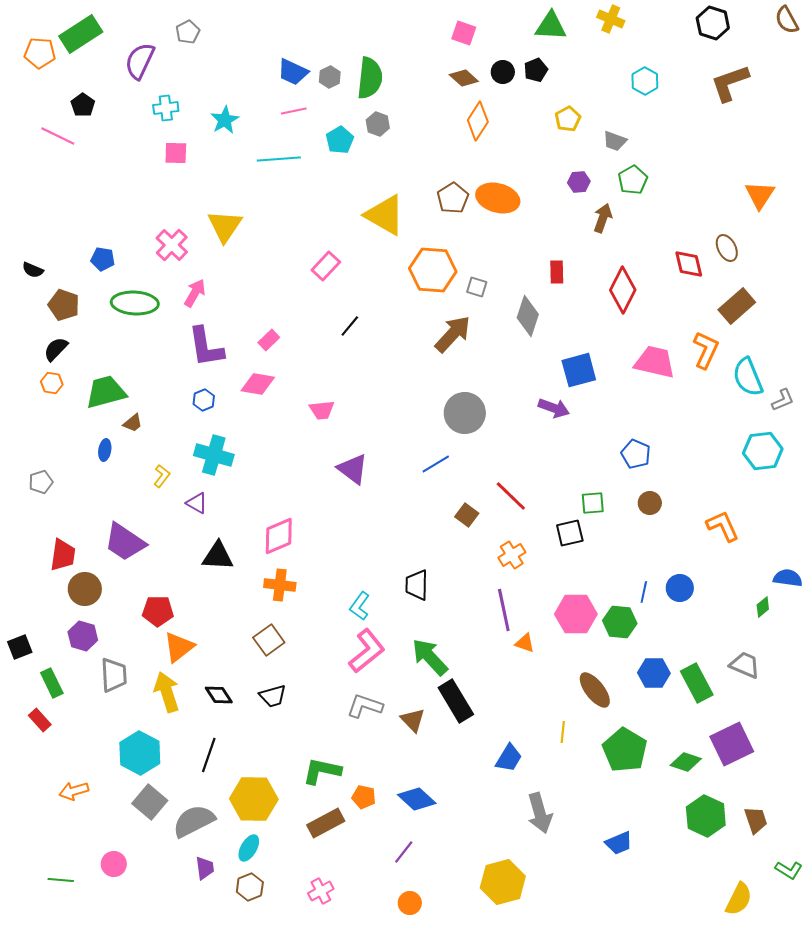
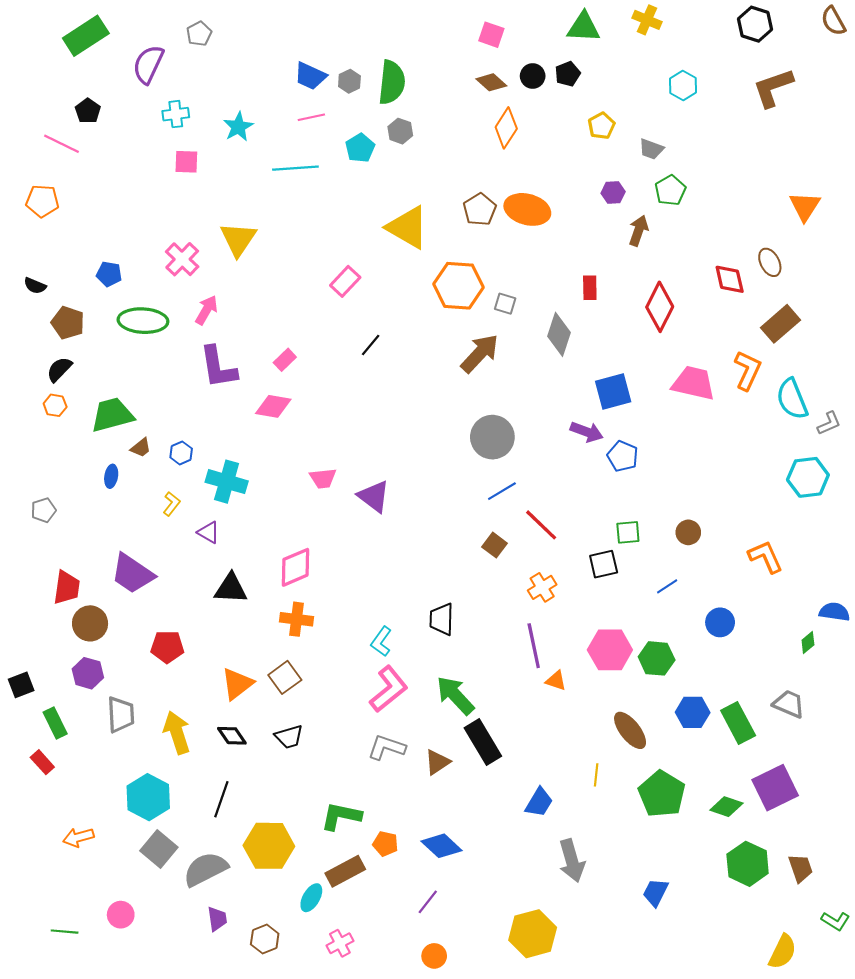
orange pentagon: (40, 53) -> (42, 201), moved
blue hexagon: (204, 400) -> (181, 453), moved
pink trapezoid: (322, 410) -> (323, 478), moved
blue pentagon: (636, 454) -> (623, 456), moved
blue line: (436, 464) -> (502, 491), moved
blue line: (644, 592) -> (667, 586), moved, turned 45
orange triangle: (179, 647) -> (237, 684), moved
brown triangle: (413, 720) -> (437, 762), turned 40
blue trapezoid: (619, 843) -> (655, 892), turned 140
cyan ellipse: (249, 848) -> (311, 898), moved

